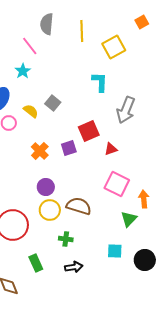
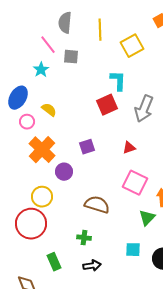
gray square: (53, 103) -> (71, 57), moved, turned -35
red square: (89, 131) -> (107, 105), moved
orange cross: (40, 151) -> (42, 150), moved, size x1.5
purple circle: (46, 187) -> (64, 172), moved
yellow circle: (50, 210) -> (42, 197), moved

